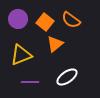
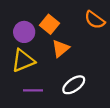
purple circle: (18, 19) -> (24, 32), moved
orange semicircle: (71, 20) -> (95, 20), moved

